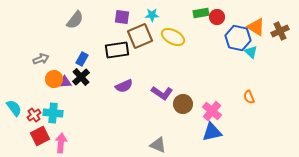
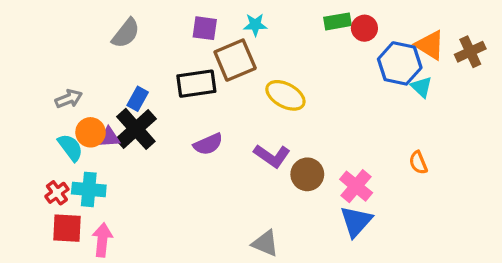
yellow ellipse: (173, 37) -> (285, 95), moved
black cross: (81, 77) -> (136, 129), size x1.4
cyan semicircle: (14, 108) -> (70, 147), moved
blue triangle: (212, 132) -> (356, 221), turned -35
red square: (40, 136) -> (67, 228), turned 30

